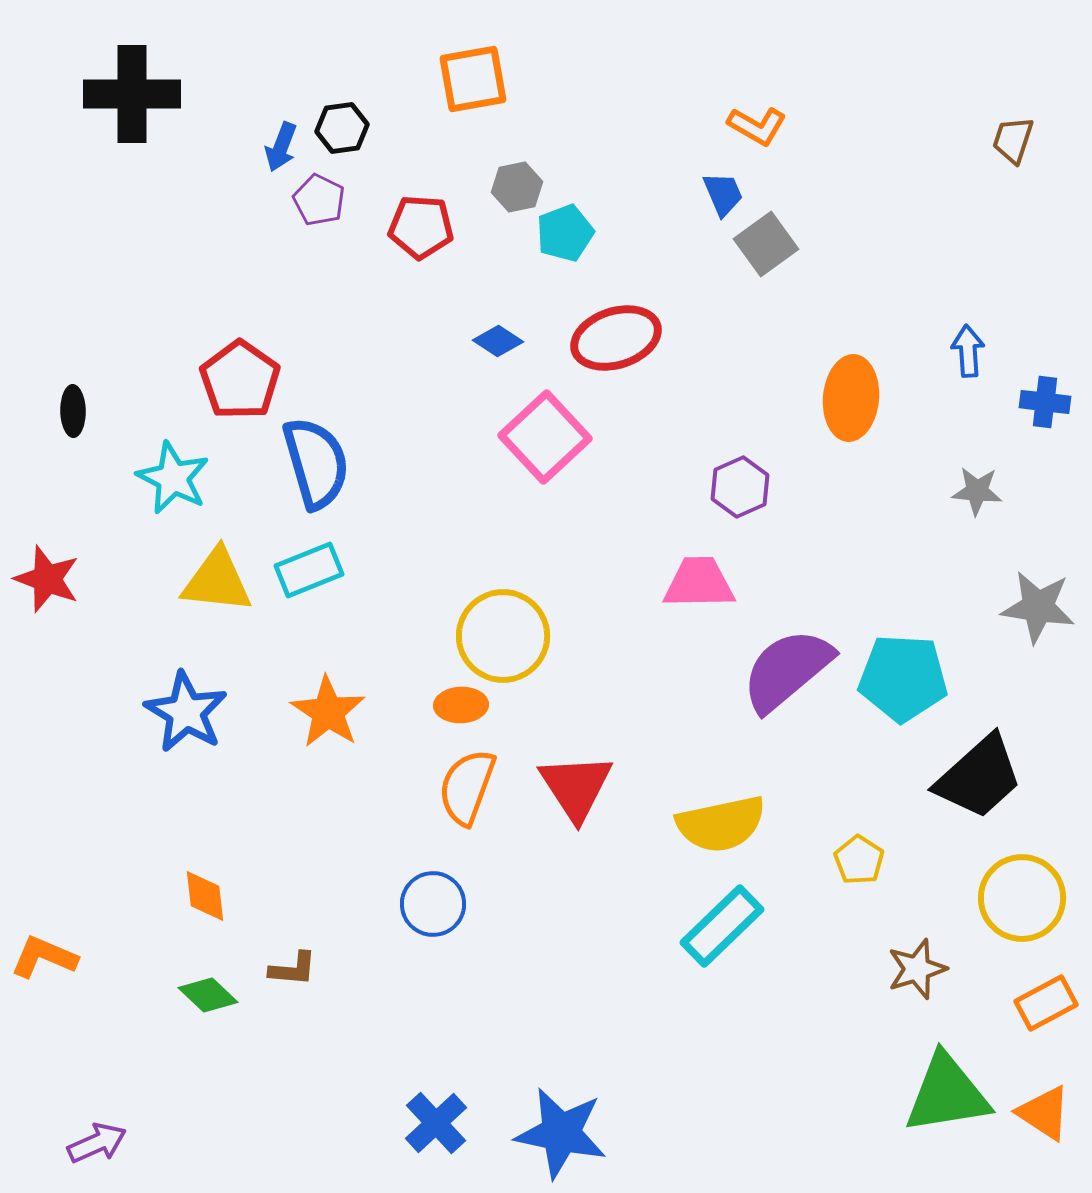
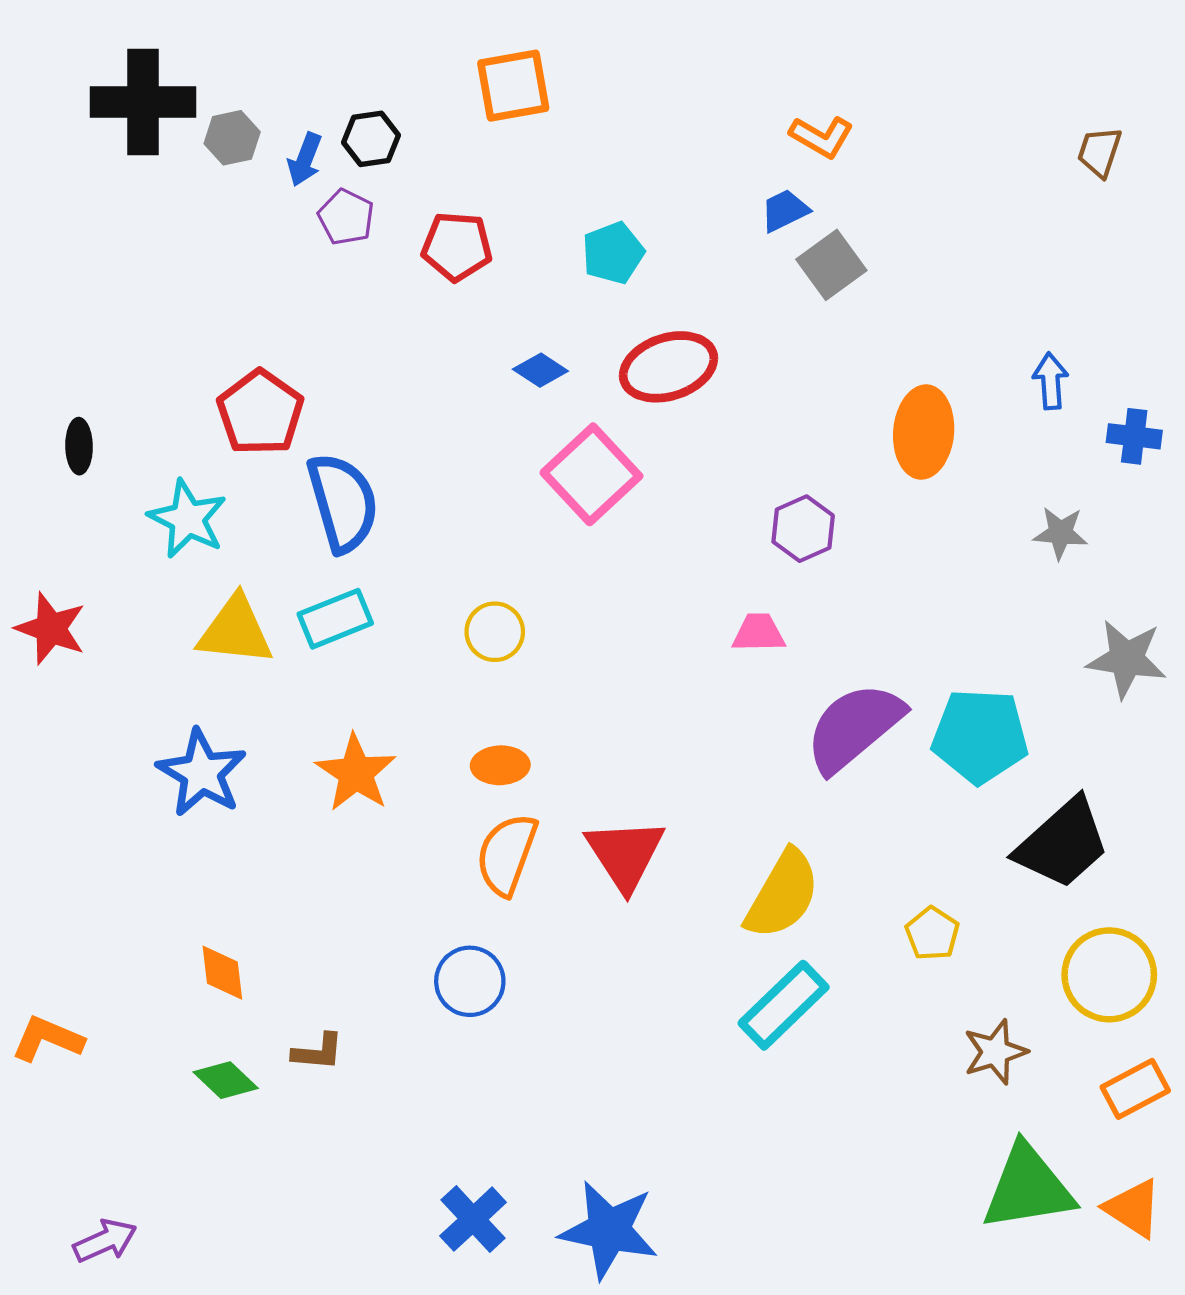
gray hexagon: (517, 187) -> (232, 138), moved
blue trapezoid: (723, 194) -> (785, 211), turned -93
pink trapezoid: (699, 583) -> (759, 633), size x0.7
yellow circle: (503, 636) -> (495, 632), moved, size x0.6
yellow semicircle: (721, 824) -> (782, 894), turned -48

